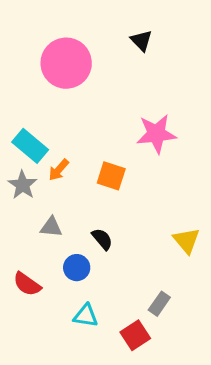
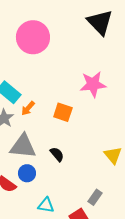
black triangle: (141, 41) -> (100, 22), moved, size x1.8
gray triangle: (51, 227) -> (23, 146), size x1.8
blue circle: (77, 268) -> (27, 173), moved

